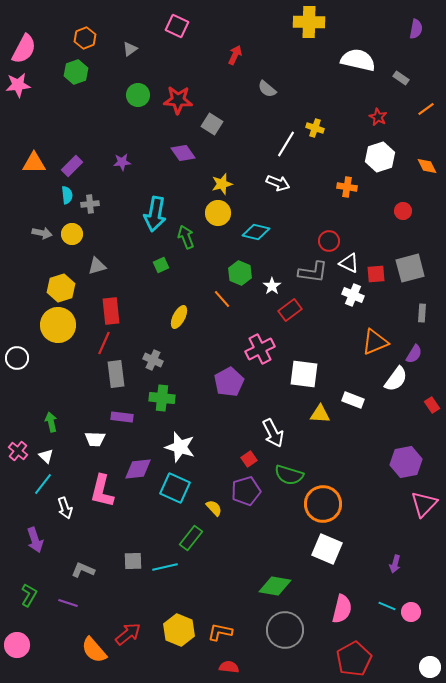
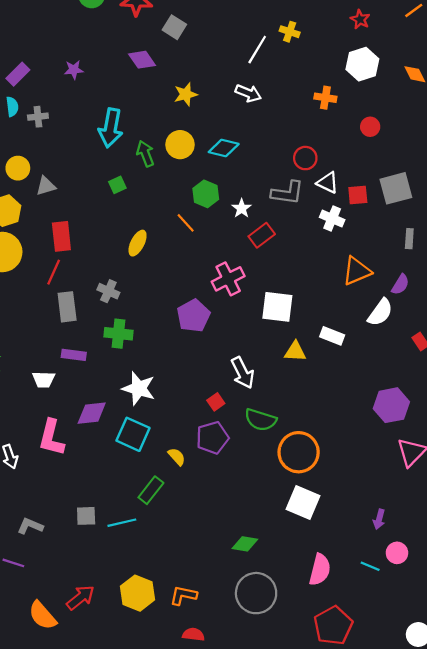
red circle: (403, 211) -> (370, 127), moved
yellow circle: (218, 213) -> (180, 145), moved
yellow circle: (72, 234) -> (18, 168), moved
green diamond: (275, 586) -> (245, 544), size x0.7
pink circle: (411, 612) -> (397, 553), moved

